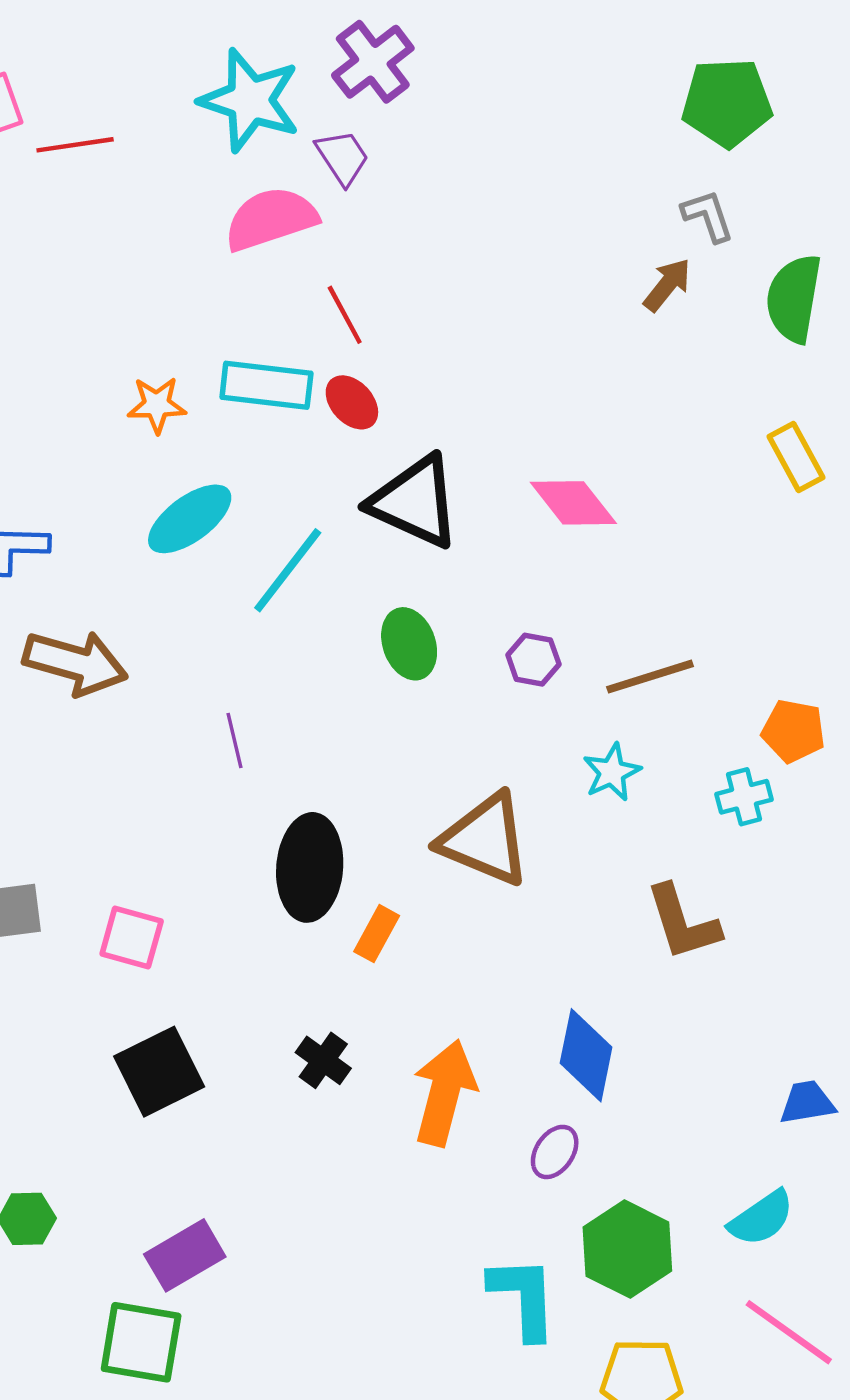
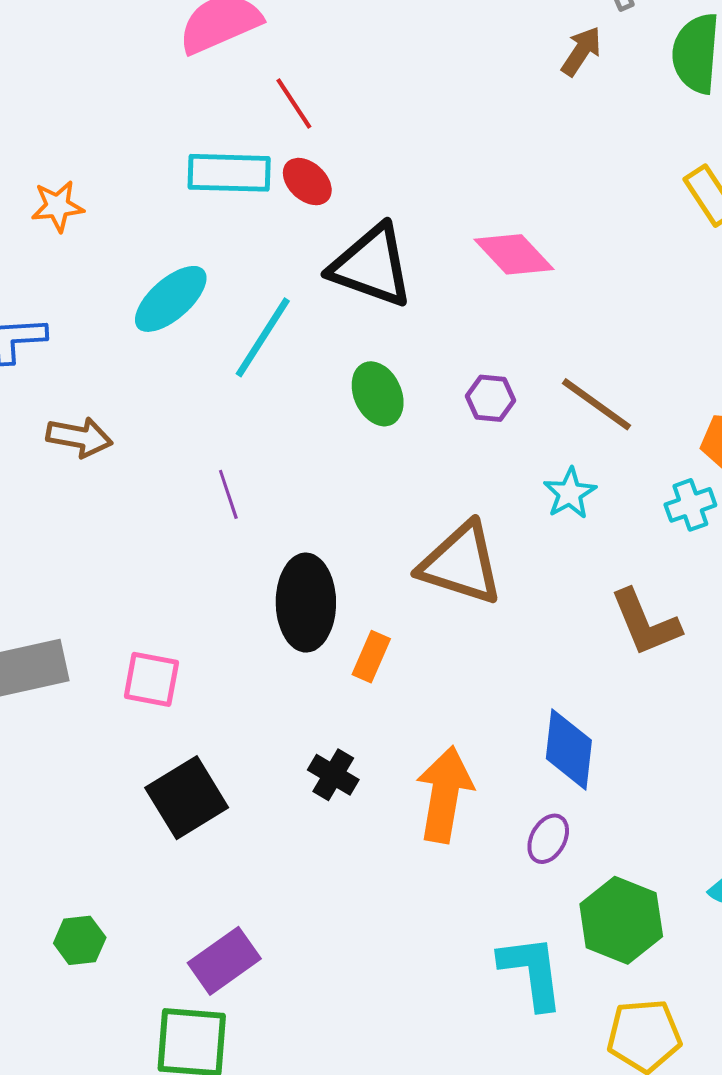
orange star: (157, 405) -> (57, 206), moved
brown arrow: (75, 663) -> (79, 437), size x0.7
brown line: (650, 677) -> (597, 404), turned 58

